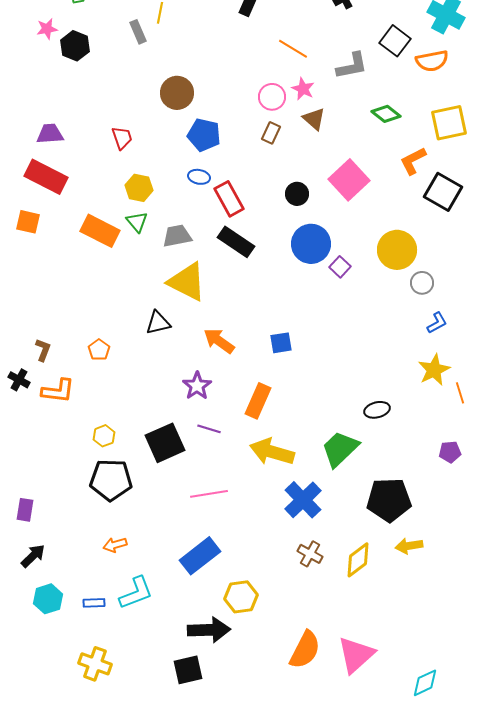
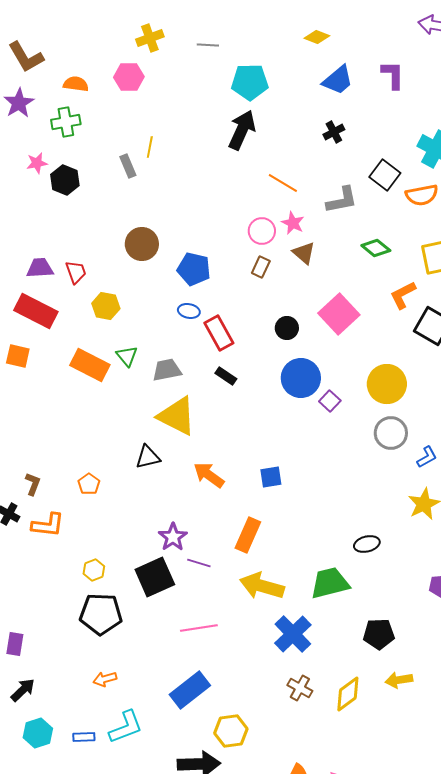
brown circle: (177, 93) -> (142, 244), moved
red trapezoid: (122, 138) -> (76, 272), moved
yellow hexagon: (139, 188) -> (106, 306), moved
black rectangle: (236, 242) -> (226, 376), size x0.6
gray circle: (422, 283) -> (391, 433), moved, size x1.4
purple star: (197, 386) -> (173, 537), moved
green trapezoid: (340, 449) -> (330, 583), turned 30
black pentagon: (389, 500) -> (379, 634), size x0.7

